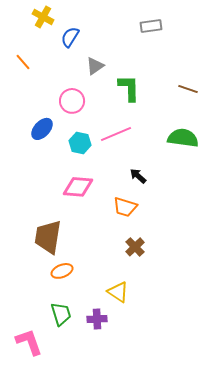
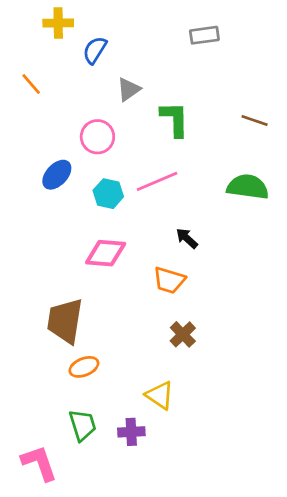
yellow cross: (43, 17) -> (58, 23), turned -30

